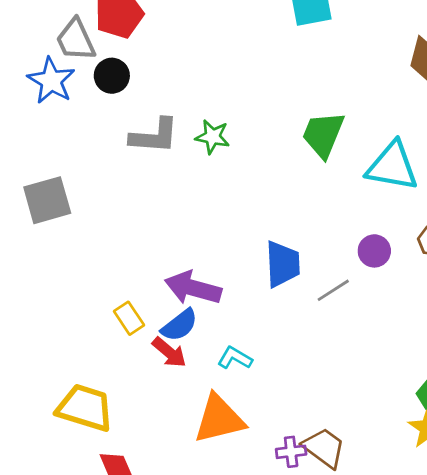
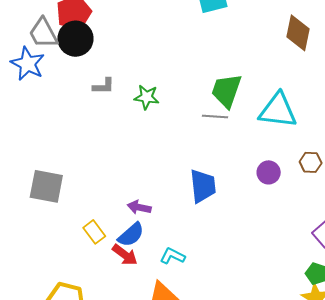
black circle: (112, 76) -> (75, 39), moved, size x1.4
gray L-shape: (154, 136) -> (104, 86), moved, size x0.6
gray square: (47, 200) -> (46, 186), moved, turned 30
purple arrow: (193, 288) -> (139, 207), size x0.6
gray line: (333, 290) -> (215, 117), moved, turned 40

